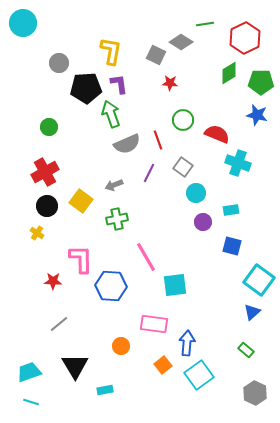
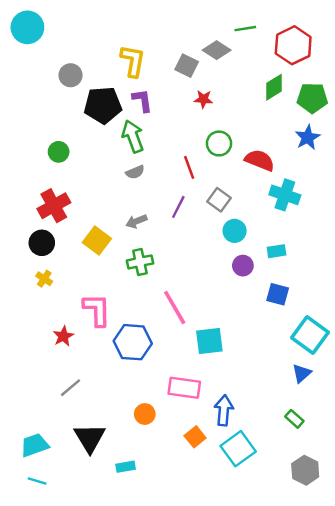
blue star: (257, 115) -> (308, 137), turned 30
gray semicircle: (127, 144) -> (135, 172), moved, size x0.6
black circle: (47, 206) -> (42, 243), moved
red star: (53, 281) -> (63, 336), turned -30

